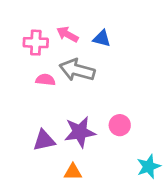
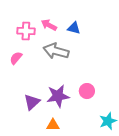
pink semicircle: (45, 80) -> (16, 58), moved, turned -56
purple triangle: (44, 140) -> (32, 102), turned -30

